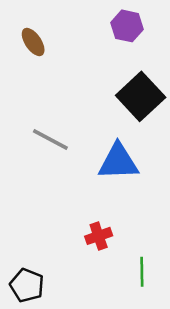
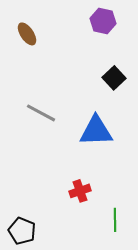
black square: (141, 96) -> (114, 78), size x0.6

